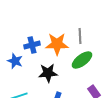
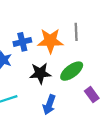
green ellipse: (82, 60) -> (72, 71), moved

